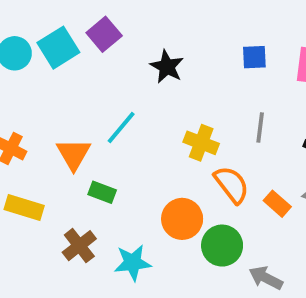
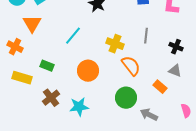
orange triangle: (74, 154) -> (32, 24), moved
green rectangle: (102, 192) -> (47, 66), moved
orange rectangle: (277, 204) -> (160, 87), moved
orange circle: (182, 219) -> (88, 71), moved

